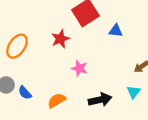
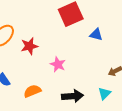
red star: (60, 39) -> (29, 46), moved

